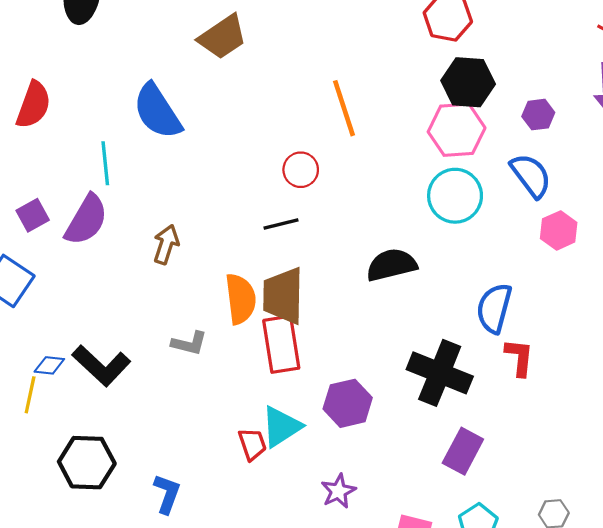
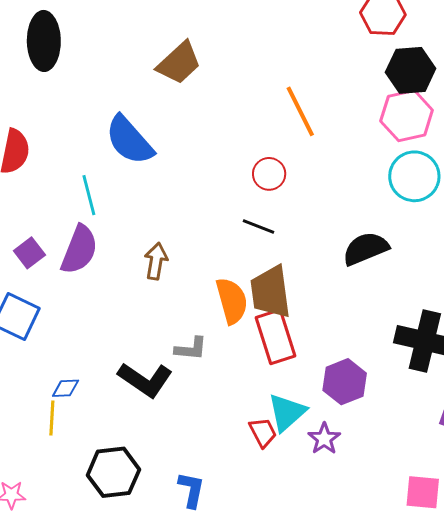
black line: (281, 224) -> (258, 226), turned 44
black L-shape: (101, 365) -> (145, 380), moved
purple star: (338, 491) -> (324, 439), moved

